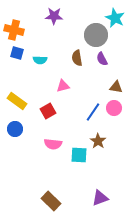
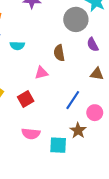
brown semicircle: (77, 58) -> (59, 53), moved
purple semicircle: (102, 59) -> (93, 45), moved
pink circle: (114, 108) -> (95, 113), moved

